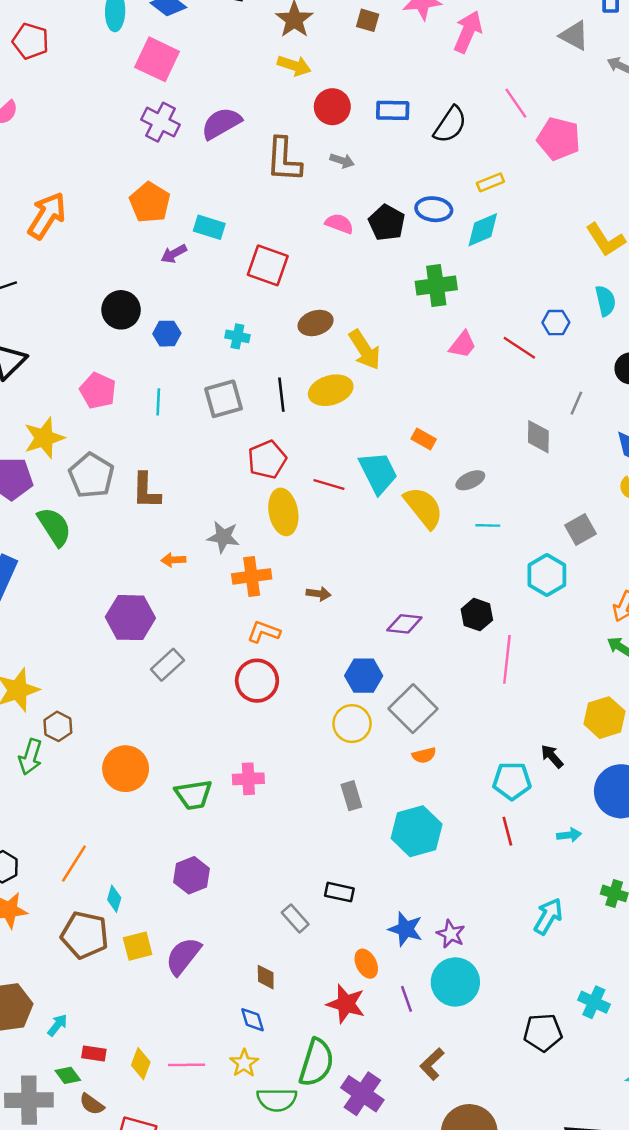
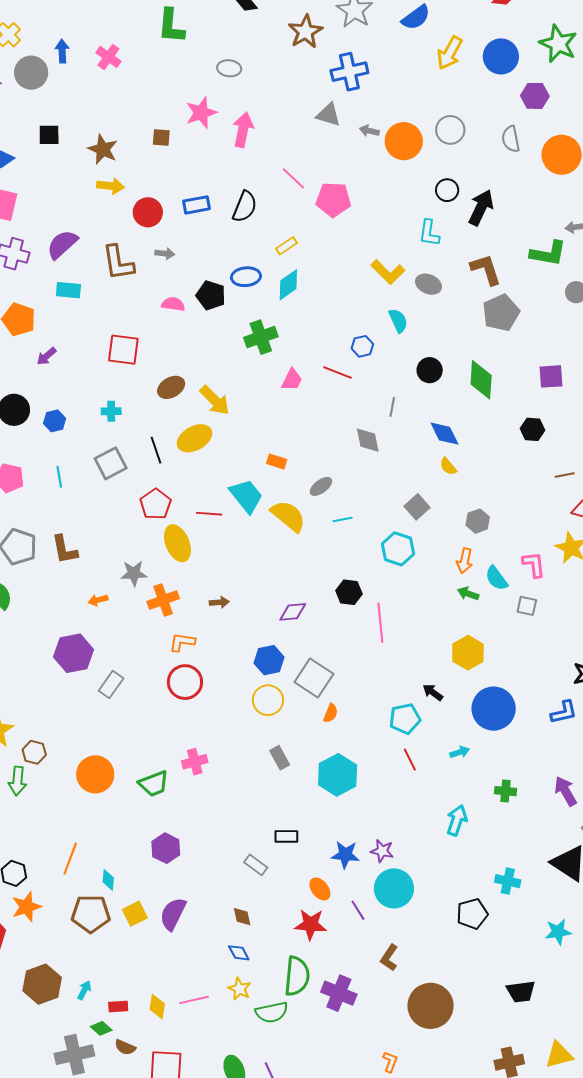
cyan rectangle: (209, 227) -> (68, 290), moved
orange semicircle: (424, 755) -> (331, 713), turned -42

